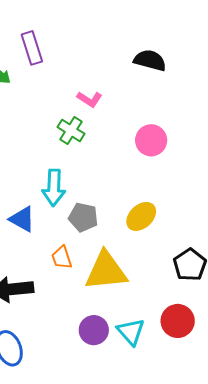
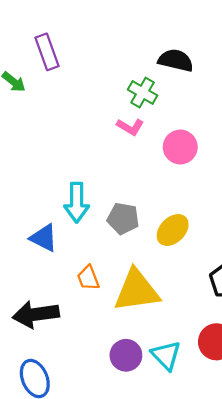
pink L-shape: (90, 99) -> (130, 127), moved
green cross: (71, 130) -> (143, 93), moved
gray pentagon: (83, 217) -> (123, 218), moved

